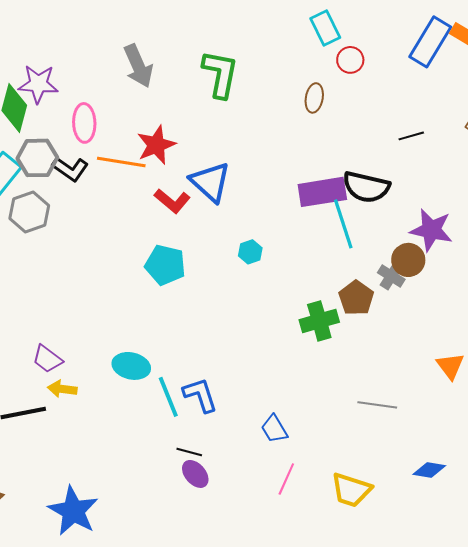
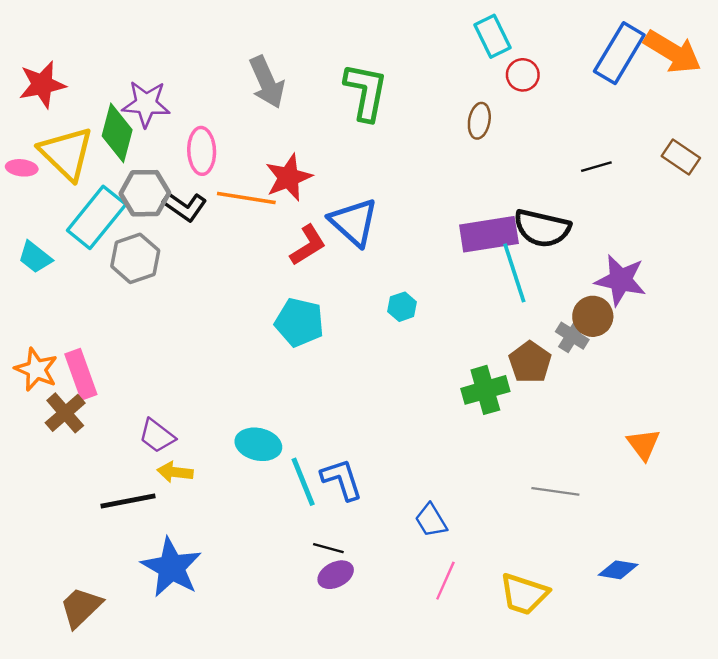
red L-shape: (172, 201) -> (308, 245), turned -72
purple ellipse: (195, 474) -> (336, 575), turned -76
blue star: (73, 511) -> (171, 567), moved

